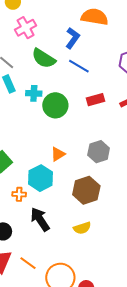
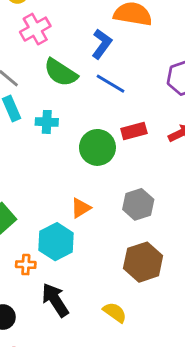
green circle: (55, 105) -> (97, 147), moved
brown hexagon: (86, 190) -> (143, 262), moved
yellow semicircle: (82, 228) -> (115, 312), turned -126

